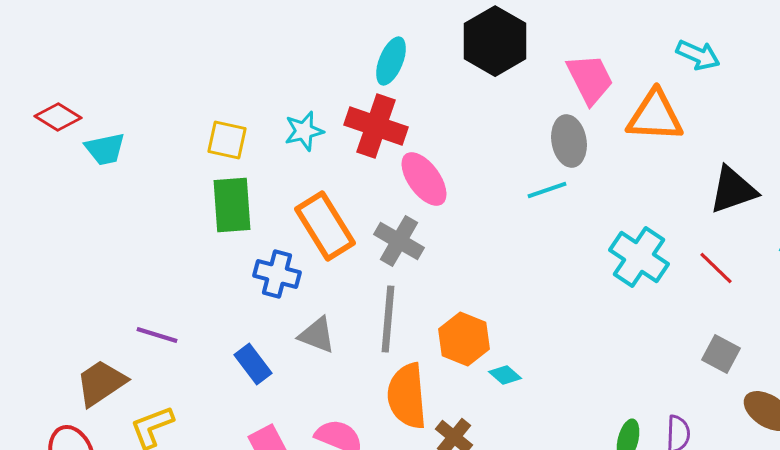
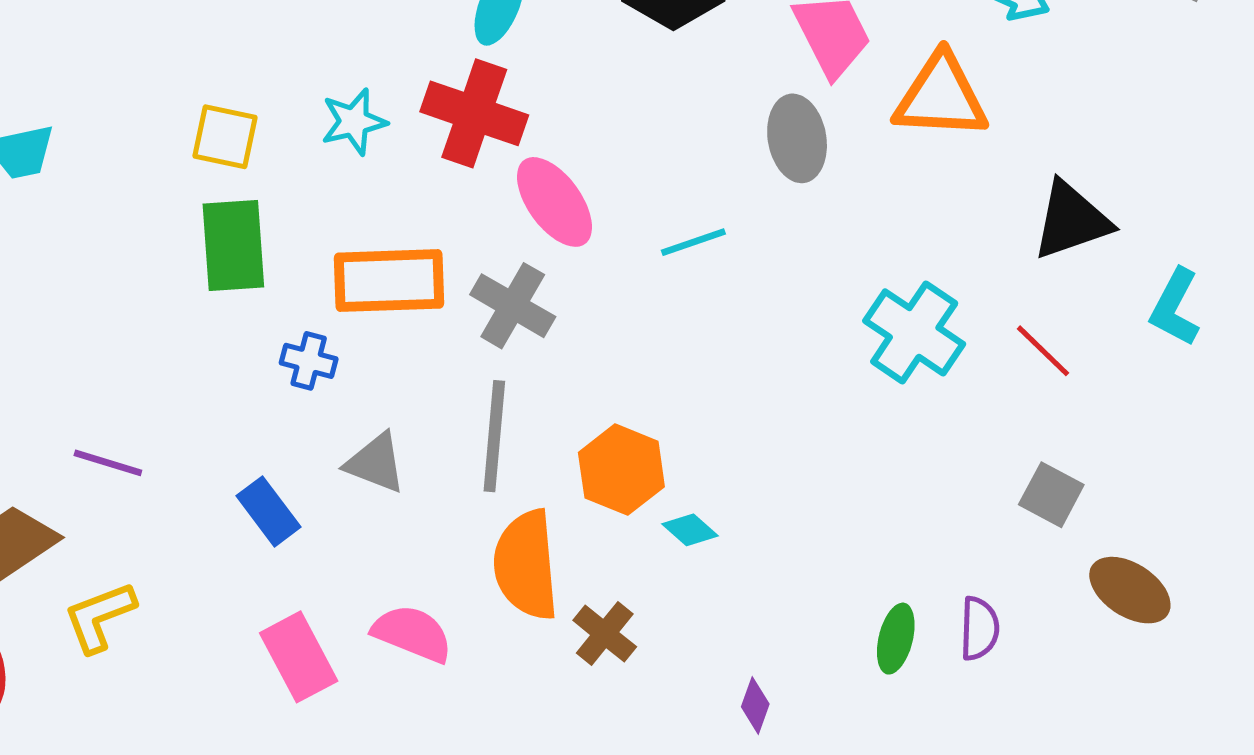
cyan line: (547, 190) -> (693, 242), moved
orange rectangle: (325, 226) -> (389, 281), turned -60
blue cross: (277, 274) -> (309, 361), size x0.7

